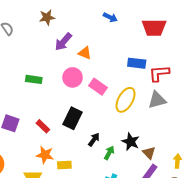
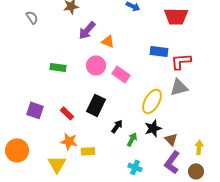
yellow ellipse: (125, 100) -> (152, 101), moved
black star: (131, 142) -> (153, 128), turned 30

